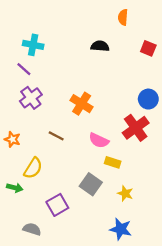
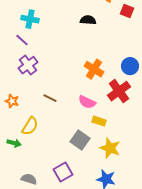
red square: (148, 48) -> (127, 11), moved
orange cross: (82, 104) -> (94, 69), moved
yellow star: (125, 193) -> (110, 148), size x1.5
purple square: (57, 205) -> (63, 172), moved

